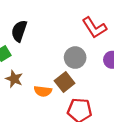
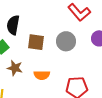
brown square: (65, 82) -> (36, 42), moved, turned -36

